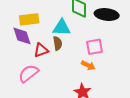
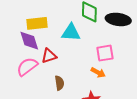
brown semicircle: (58, 43) -> (59, 83), moved
pink semicircle: (29, 73) -> (27, 67), moved

